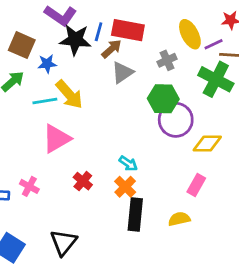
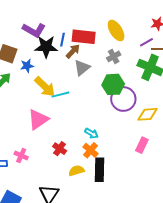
yellow ellipse: (190, 34) -> (116, 31), moved
cyan line: (45, 101) -> (60, 95), moved
yellow semicircle: (179, 219) -> (76, 171), moved

